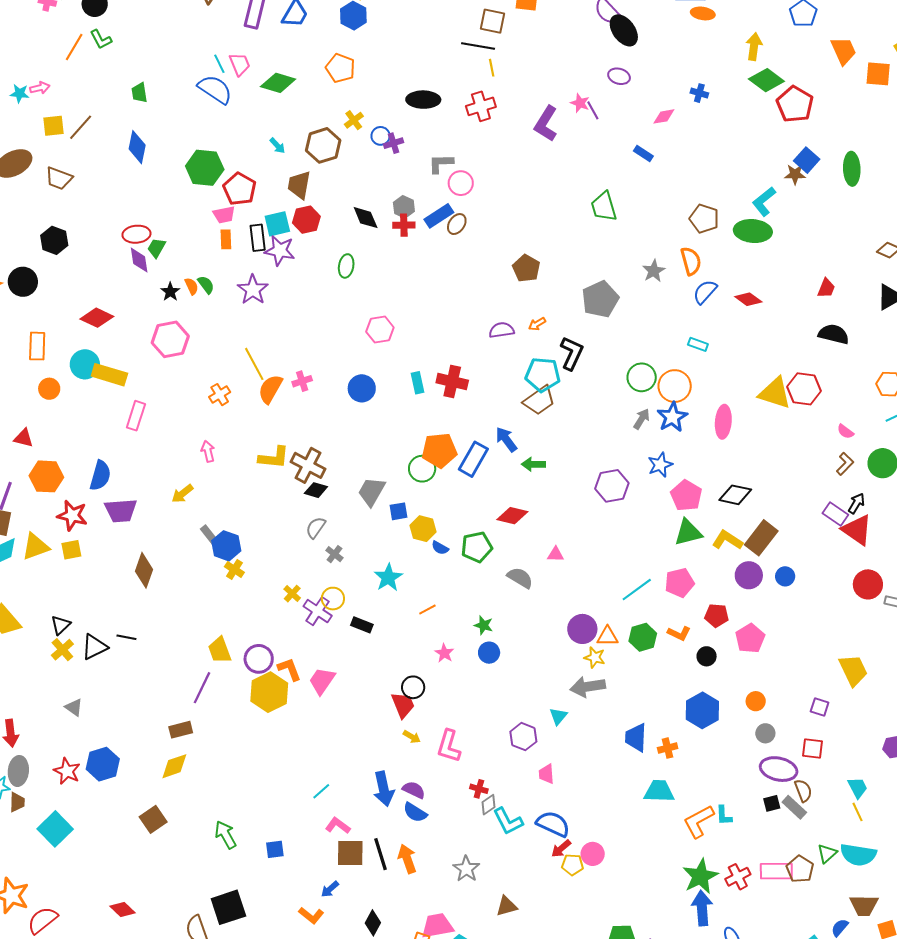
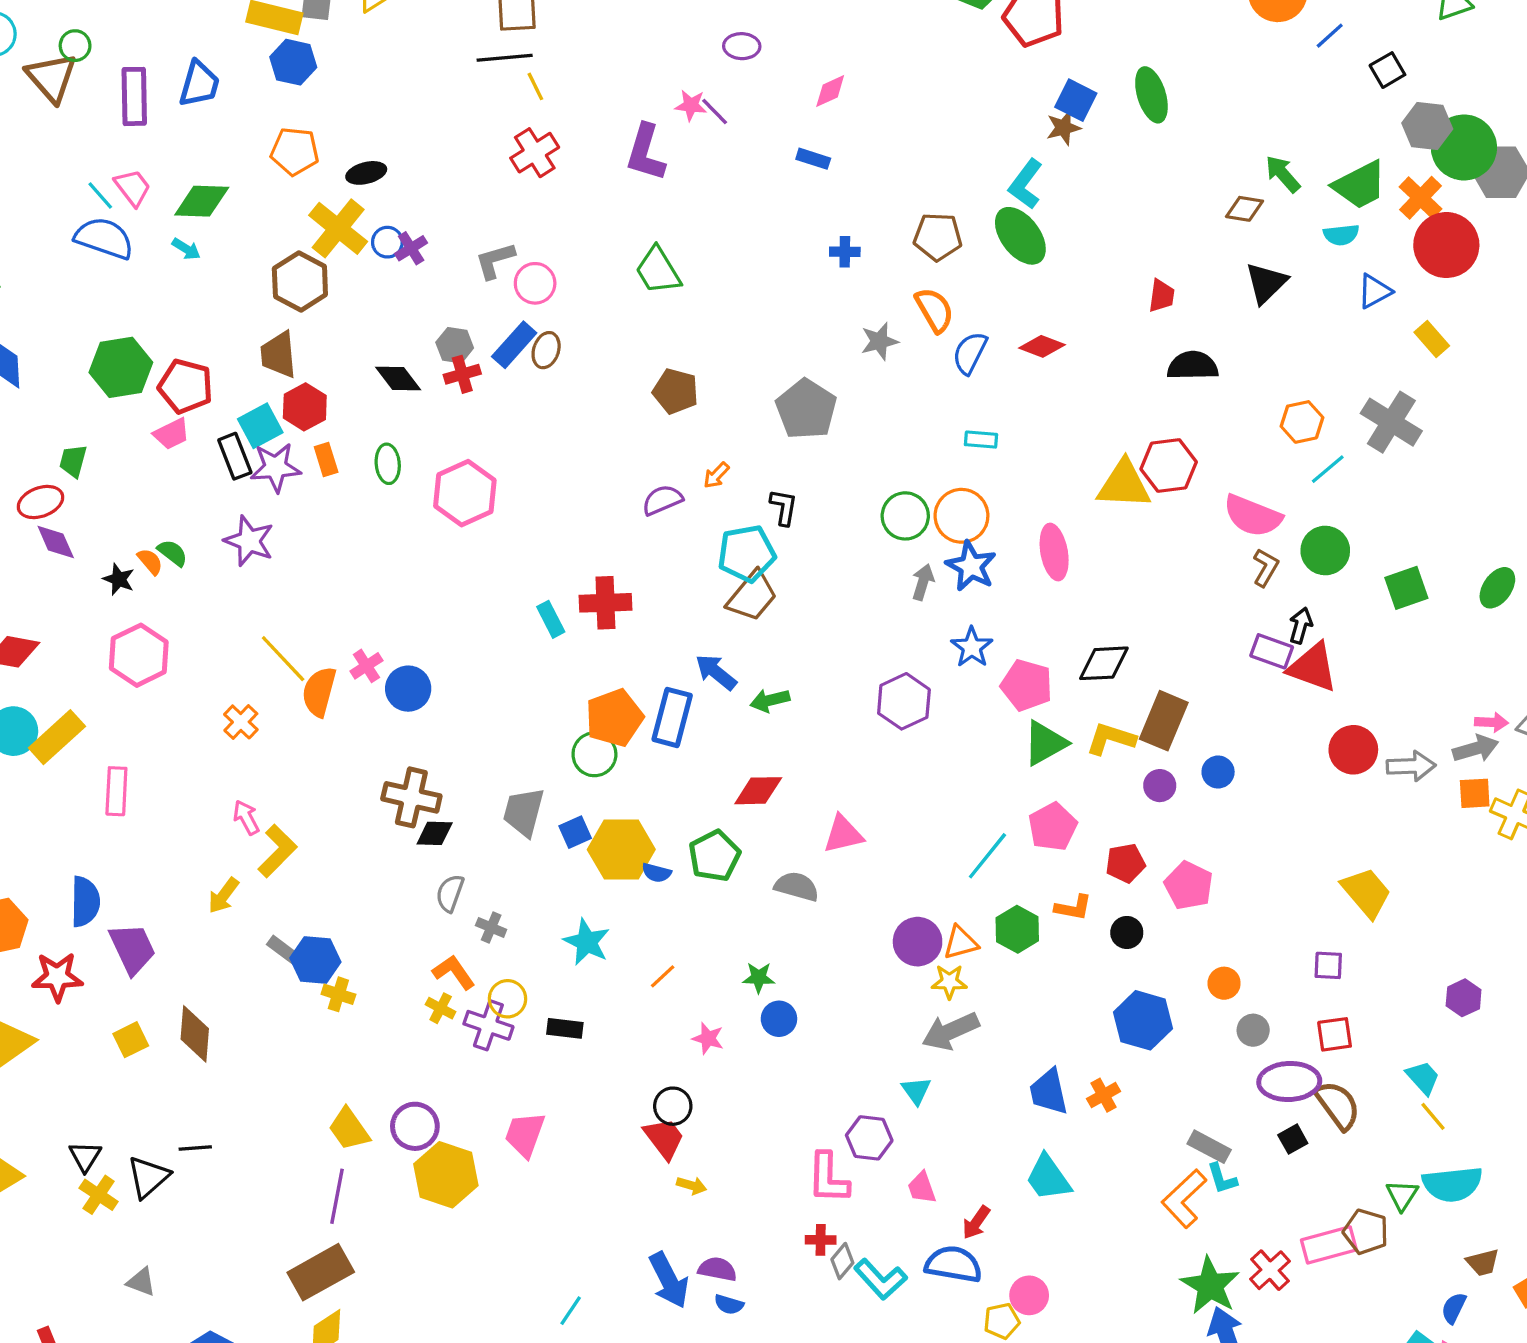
blue cross: (699, 93) -> (845, 252), moved
black ellipse: (423, 100) -> (366, 173), moved, size x0.7
yellow cross: (354, 120) -> (338, 228), size x1.8
cyan arrow: (277, 146) -> (186, 249), moved
green trapezoid: (604, 207) -> (658, 270), moved
green ellipse: (753, 231) -> (1020, 236), turned 63
orange rectangle: (226, 239) -> (326, 459), moved
green trapezoid: (156, 248) -> (73, 461), moved
gray star: (654, 271) -> (879, 341), turned 30
pink hexagon: (380, 330) -> (465, 493), moved, size x1.4
black L-shape: (572, 353) -> (784, 507), size x0.7
yellow rectangle: (109, 375) -> (57, 737), turned -44
blue circle: (362, 388) -> (408, 689), moved
pink semicircle: (845, 431) -> (1253, 516), size x2.0
yellow L-shape: (274, 458) -> (277, 851), moved, turned -36
purple trapezoid: (121, 510) -> (132, 949), turned -96
yellow hexagon: (423, 529) -> (621, 849), size x1.5
yellow square: (71, 550) -> (131, 1040), moved
pink triangle: (556, 554) -> (843, 834), size x1.5
purple circle: (749, 575) -> (1160, 786), size x0.7
orange L-shape: (289, 669) -> (454, 972), moved
brown rectangle: (181, 730) -> (321, 1272), size x1.6
pink L-shape: (449, 746) -> (828, 1178), moved
cyan trapezoid: (659, 791) -> (1048, 1178), moved, turned -112
brown semicircle: (803, 791) -> (1338, 1105), size x1.4
gray rectangle: (794, 807) -> (1209, 1147), moved
blue semicircle: (415, 812) -> (729, 1305), size x0.7
red arrow: (561, 849) -> (976, 1222), moved
brown trapezoid: (864, 905) -> (1483, 1262), size x0.7

